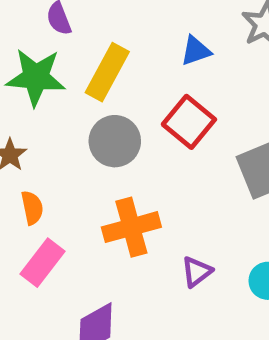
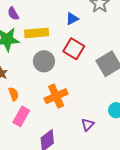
yellow rectangle: (107, 72) -> (37, 33), turned 65
purple triangle: (197, 272) -> (88, 125), moved

